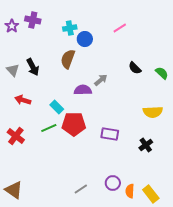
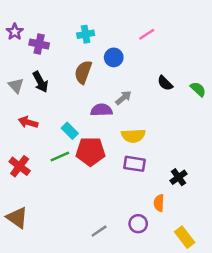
purple cross: (33, 20) -> (39, 44), moved
blue circle: (85, 39) -> (114, 57), moved
yellow semicircle: (153, 112) -> (133, 136), moved
brown triangle: (14, 190) -> (17, 218), moved
orange semicircle: (130, 191) -> (159, 203), moved

